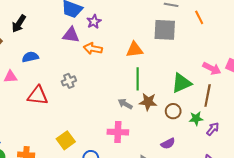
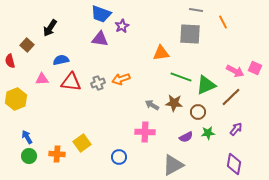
orange arrow: (93, 49) -> (121, 79), moved, turned -30
green line: (138, 79) -> (181, 77), moved, turned -70
red triangle: (38, 96) -> (71, 82), moved
brown line: (208, 96) -> (231, 97), turned 35
green star: (196, 118) -> (208, 133), moved
yellow square: (66, 140) -> (82, 143), moved
purple semicircle: (168, 143) -> (186, 137), moved

